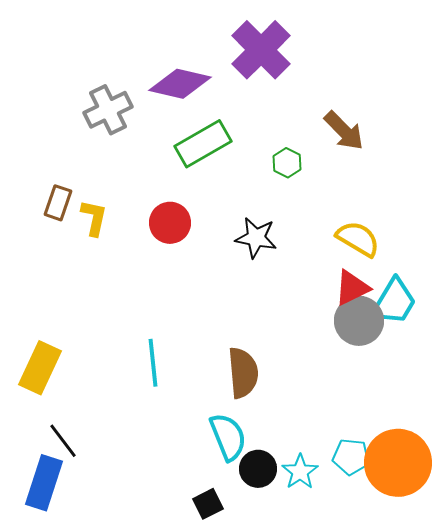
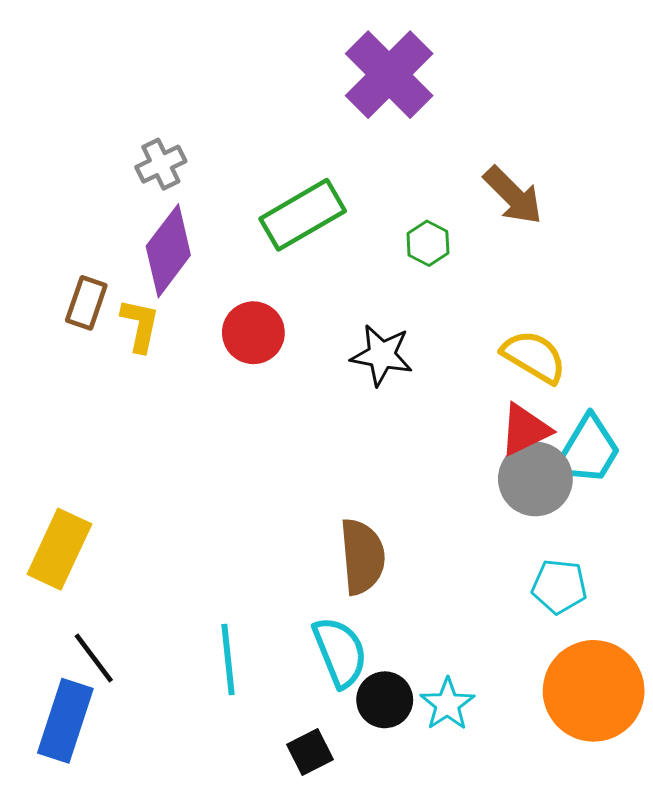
purple diamond: (180, 84) -> (168, 251), moved, turned -66
gray cross: (108, 110) -> (161, 164), size x0.7
cyan line: (153, 363) -> (228, 660), moved
cyan pentagon: (351, 457) -> (559, 586), moved

